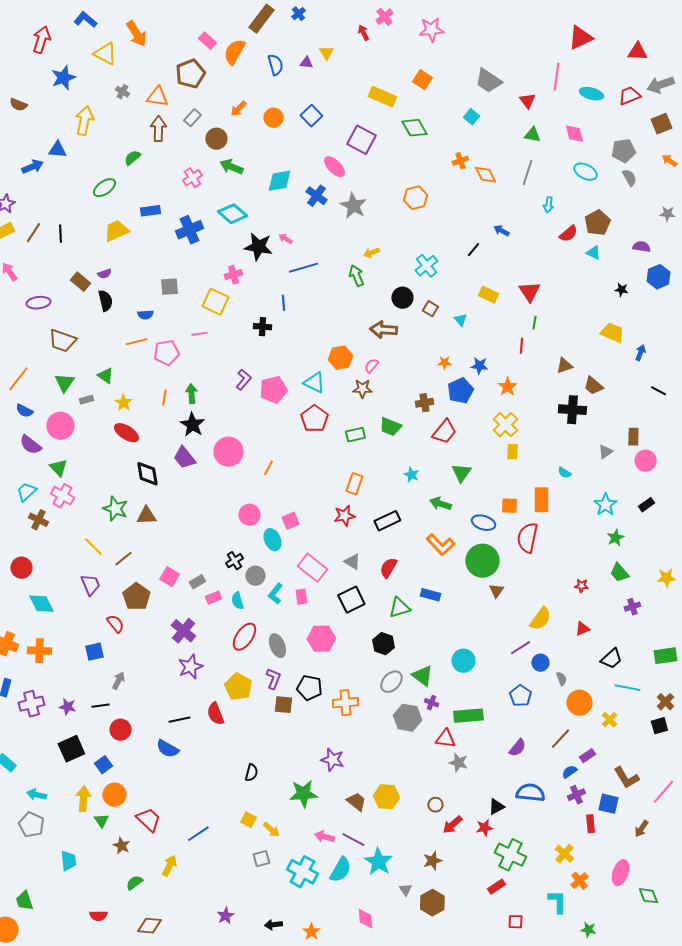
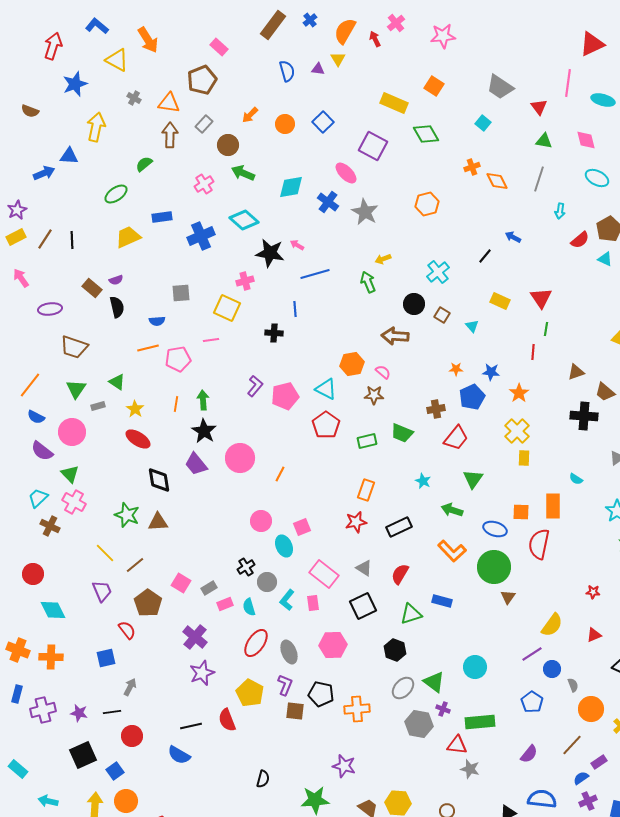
orange semicircle: (234, 52) -> (345, 31), moved
pink semicircle: (371, 366) -> (383, 372), turned 91

